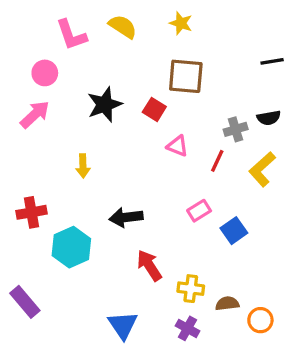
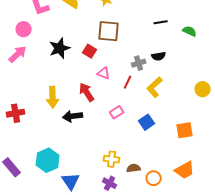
yellow arrow: (83, 166) -> (53, 97), moved, size x1.5
blue square: (234, 231) -> (147, 122), moved
cyan hexagon: (71, 247) -> (48, 160), moved
red arrow: (149, 265) -> (87, 92), moved

